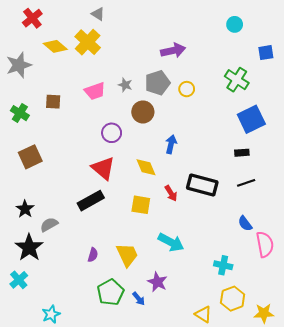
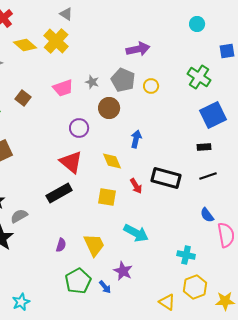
gray pentagon: (157, 83) -> (123, 80), turned -30
brown square: (53, 102) -> (23, 98), turned 35

